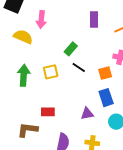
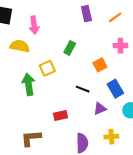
black line: (79, 68) -> (83, 89), moved
yellow square: (51, 72) -> (47, 68), moved
orange square: (105, 73) -> (100, 65), moved
brown L-shape: (28, 130) -> (31, 138), moved

